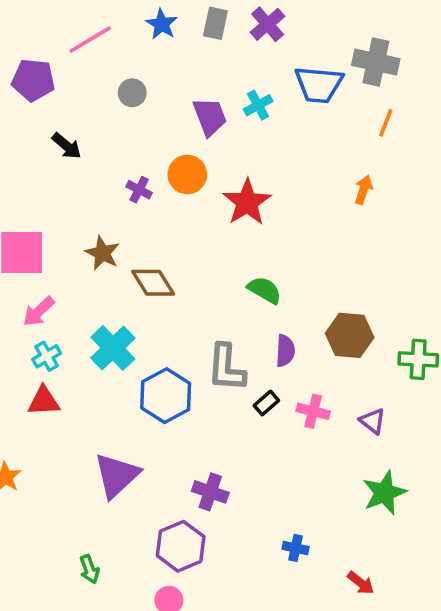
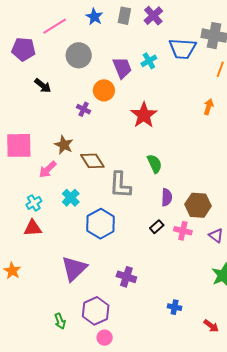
gray circle: (132, 93) -> (79, 55), size x1.6
orange circle: (187, 175) -> (104, 90), moved
green semicircle: (265, 290) -> (155, 164), turned 36
pink arrow: (39, 311) -> (48, 169), moved
brown hexagon: (350, 335) -> (198, 205), moved
cyan cross: (113, 348) -> (71, 198), size x0.7
gray L-shape: (226, 368) -> (120, 185), moved
purple hexagon: (181, 546) -> (96, 311), moved

